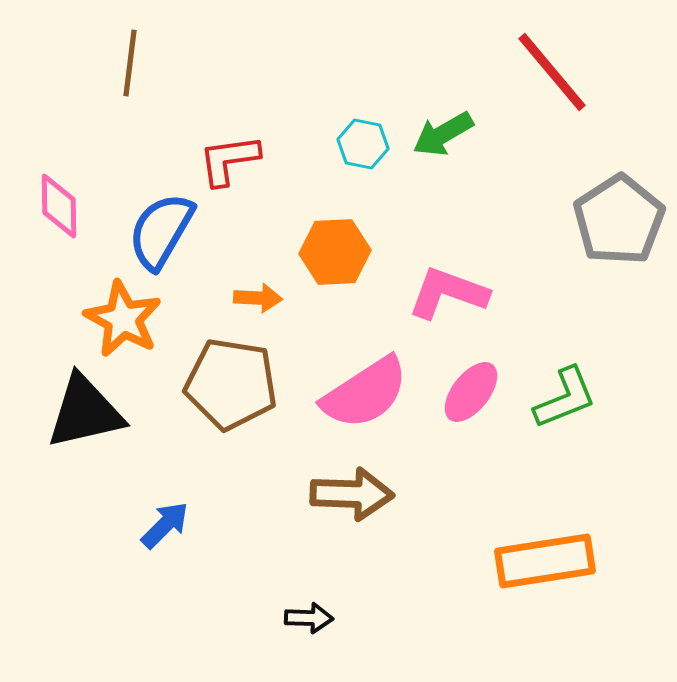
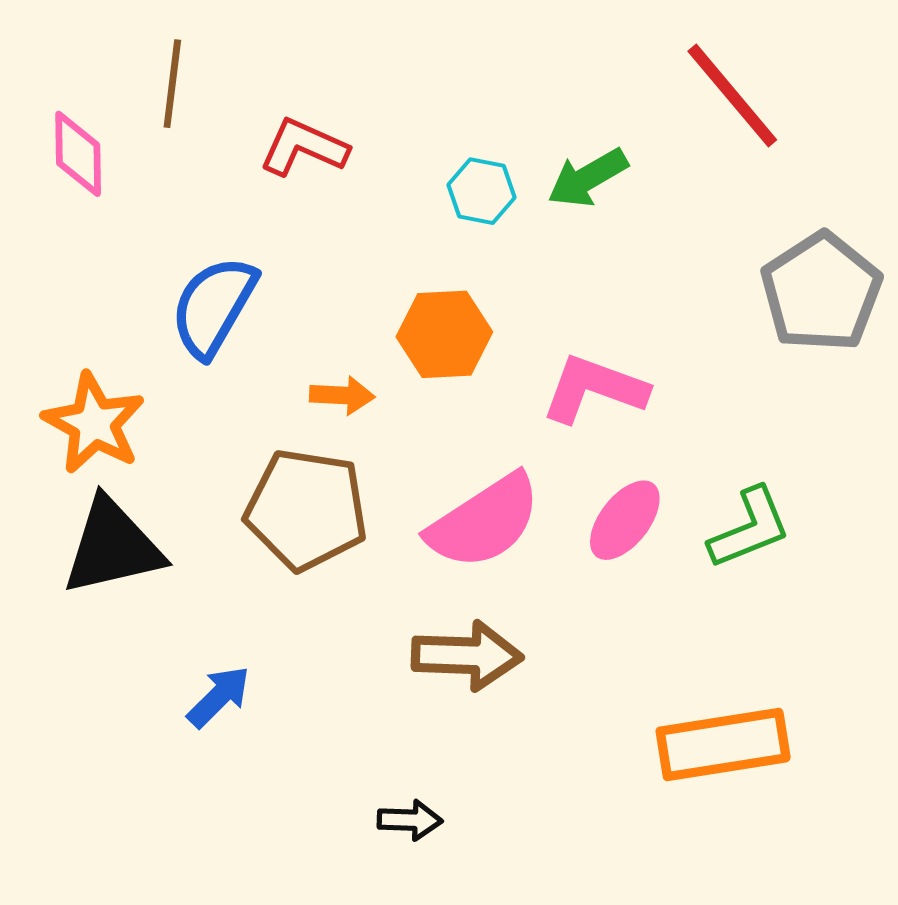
red L-shape: (229, 160) -> (304, 147), moved, turned 32
pink diamond: (59, 206) -> (78, 154), moved
orange star: (123, 319) -> (94, 423), moved

